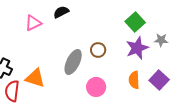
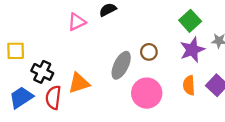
orange triangle: (35, 78) -> (79, 83), turned -35
pink circle: (96, 87) -> (147, 93), size x1.4

